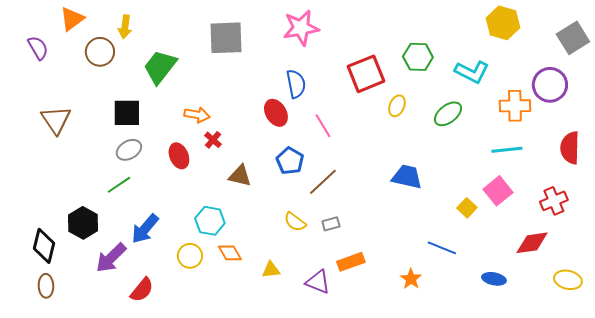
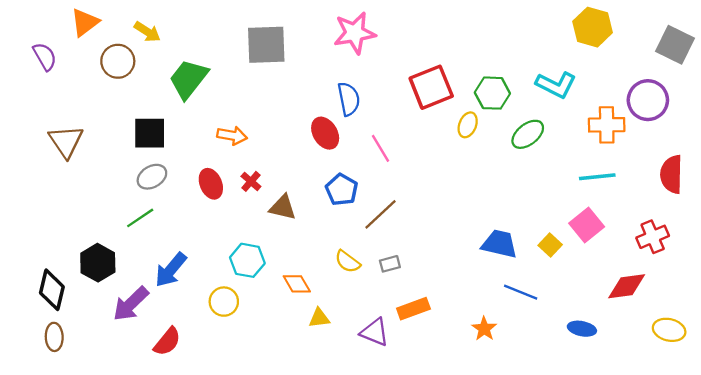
yellow arrow: (125, 27) -> (147, 32), turned -65
gray square: (573, 38) -> (675, 45), turned -32
green hexagon: (418, 57) -> (492, 93), moved
red cross: (213, 140) -> (251, 181), moved
blue trapezoid: (407, 177) -> (499, 244), moved
orange diamond: (230, 253) -> (297, 284), moved

